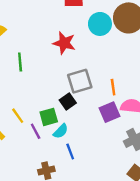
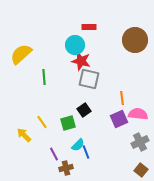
cyan circle: (100, 24) -> (75, 45), moved
gray square: (80, 81) -> (89, 79), moved, turned 30
purple line: (36, 131) -> (54, 154), moved
cyan semicircle: (61, 131) -> (78, 145), moved

